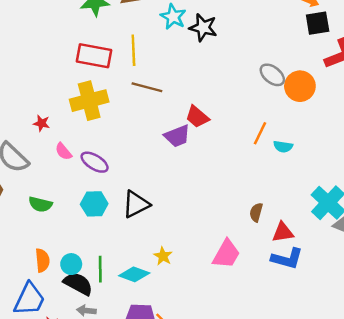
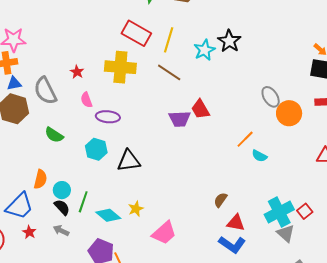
cyan star: (173, 17) -> (204, 50), moved
purple ellipse: (95, 162) -> (108, 117), turned -45
pink trapezoid: (226, 254) -> (164, 233), moved
black semicircle: (78, 284) -> (62, 207), size x0.7

